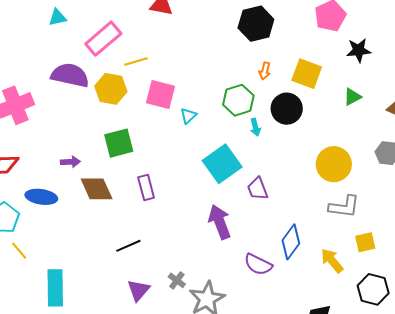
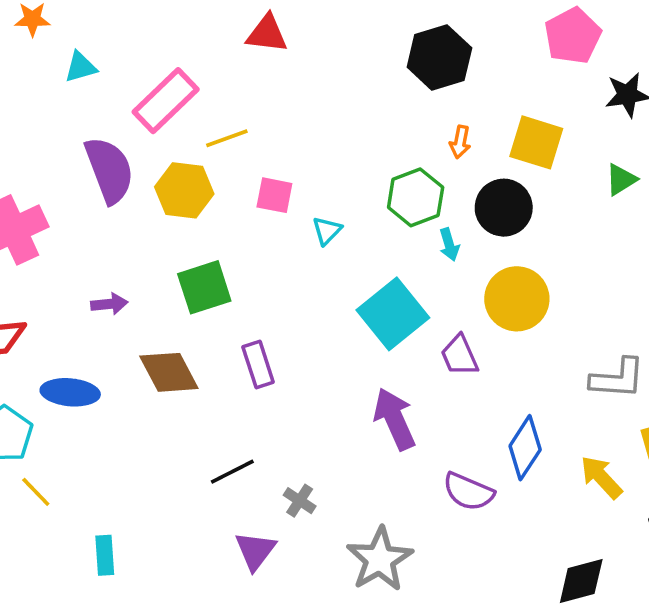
purple semicircle: (70, 75) -> (109, 170), turned 60
pink square: (160, 94) -> (274, 195), size x0.7
purple arrow: (70, 162) -> (109, 304), moved
yellow circle: (334, 164) -> (517, 299), moved
gray cross: (177, 280) -> (300, 501), moved
cyan rectangle: (55, 288) -> (105, 555), size x0.6

